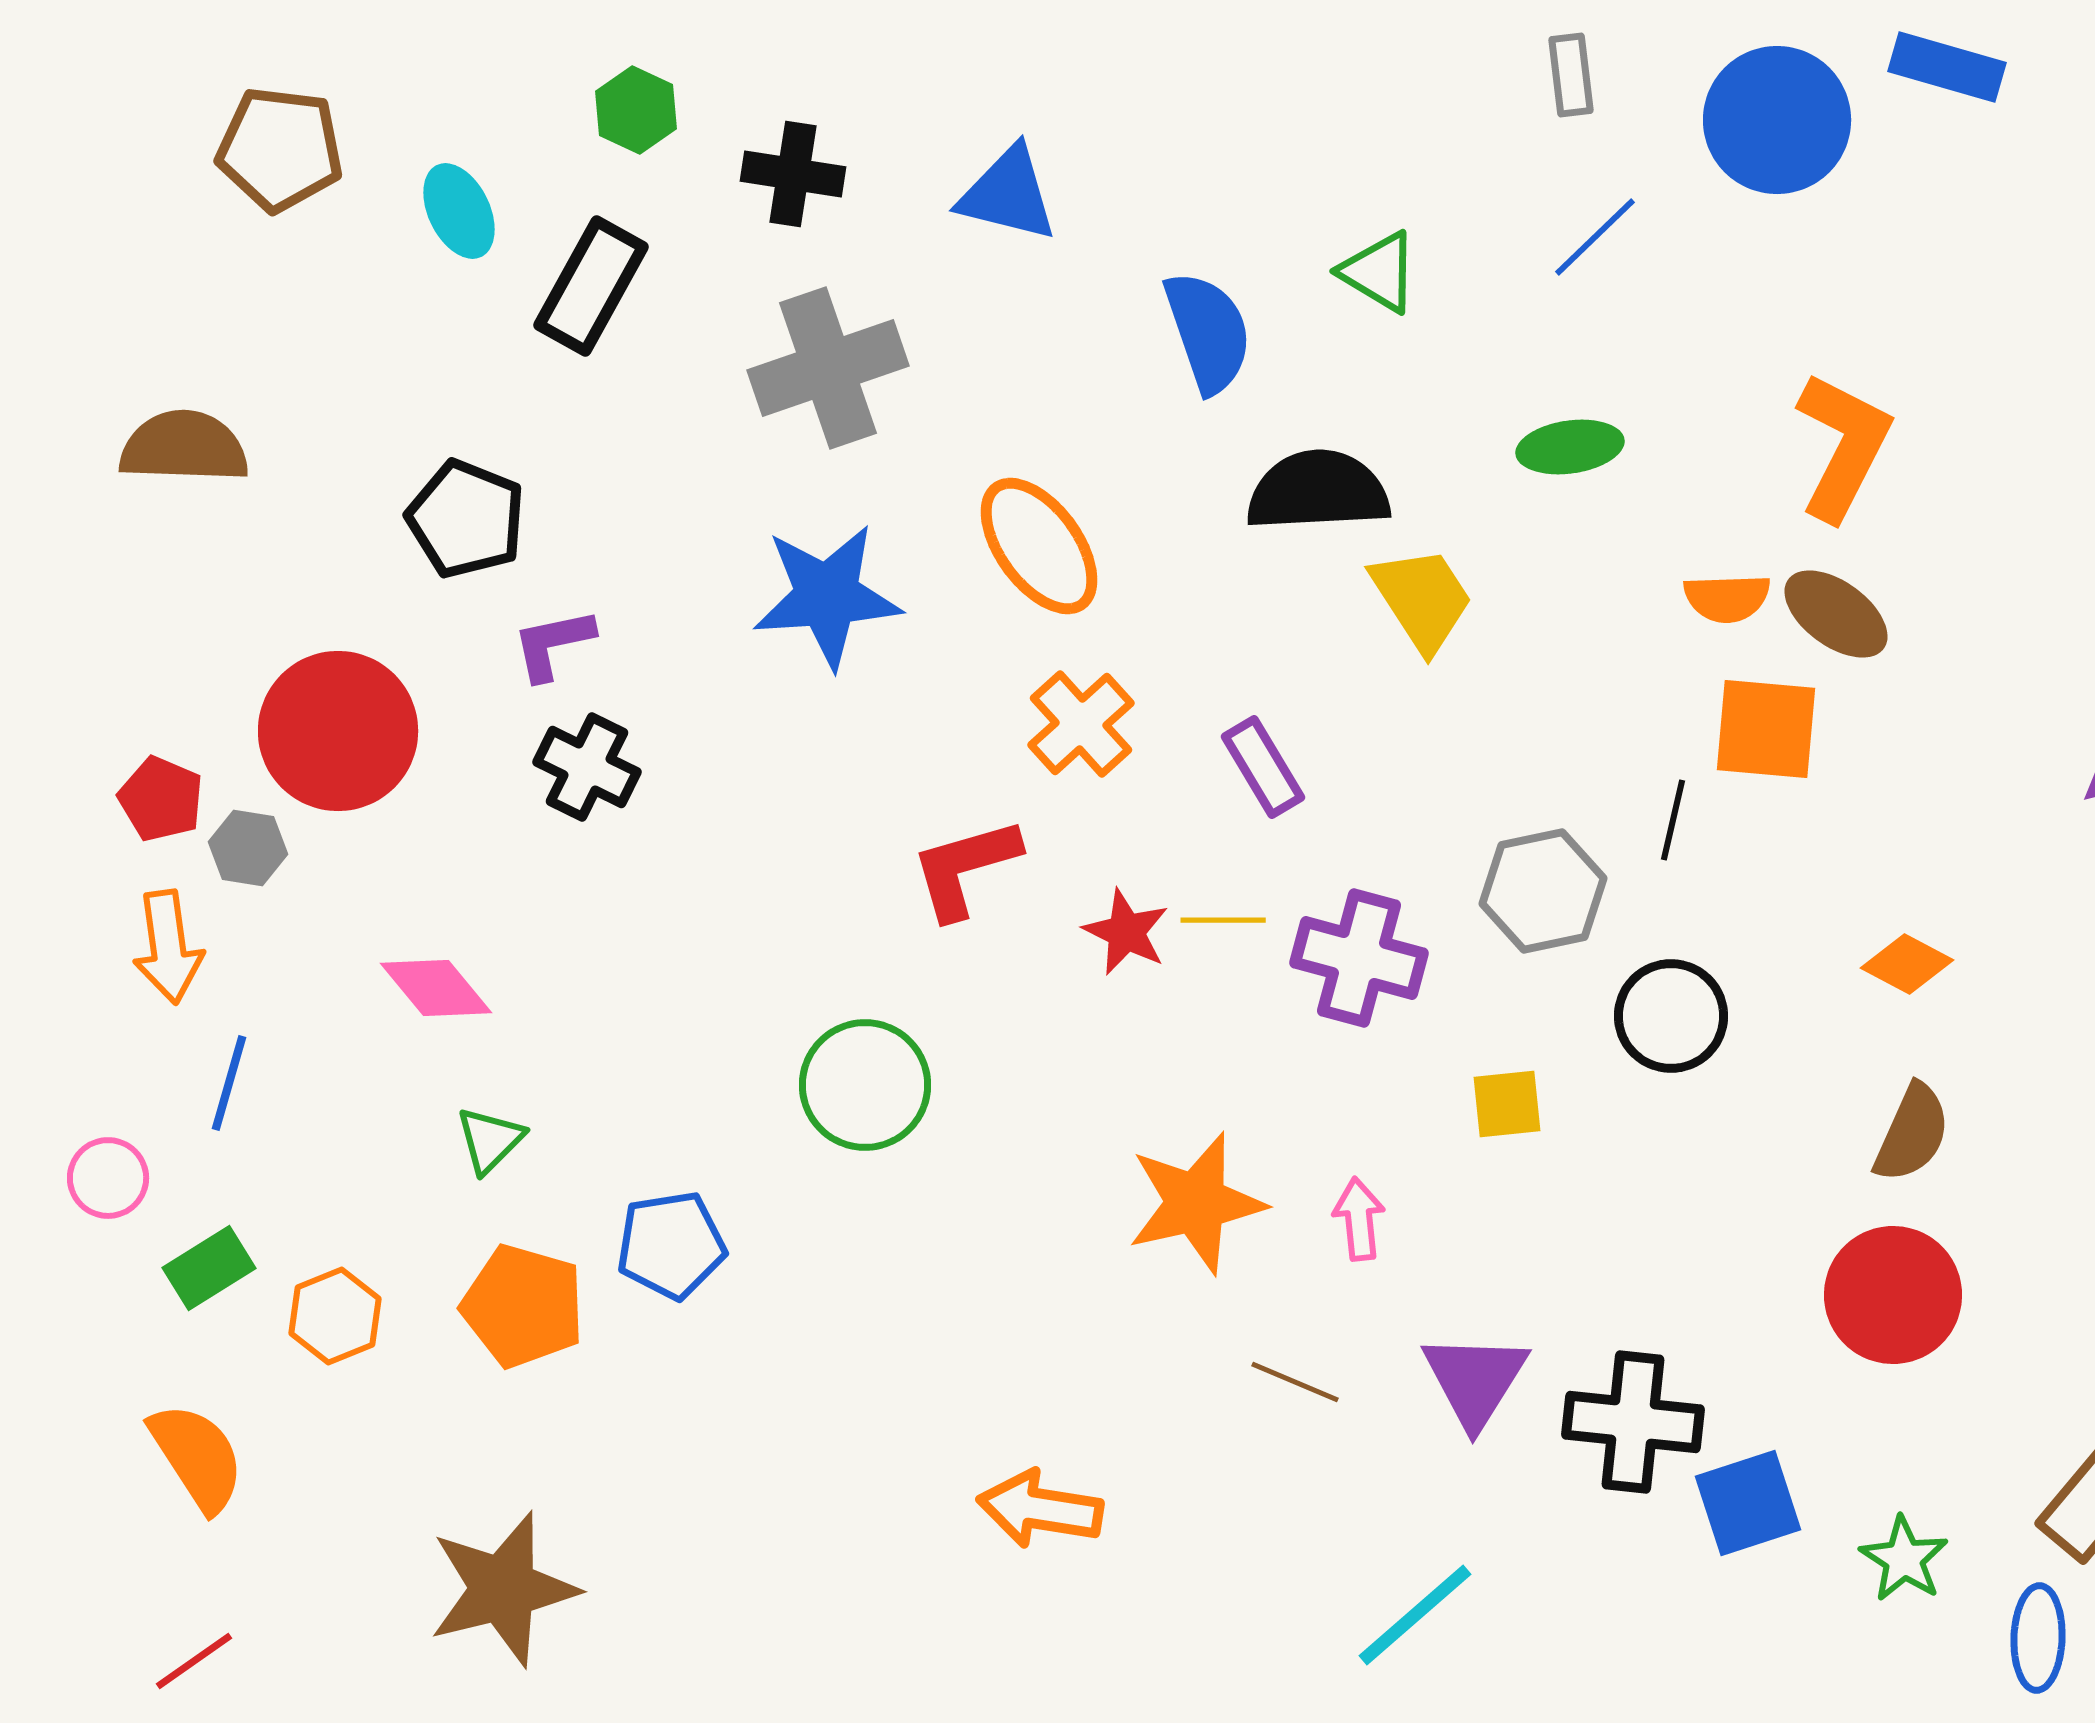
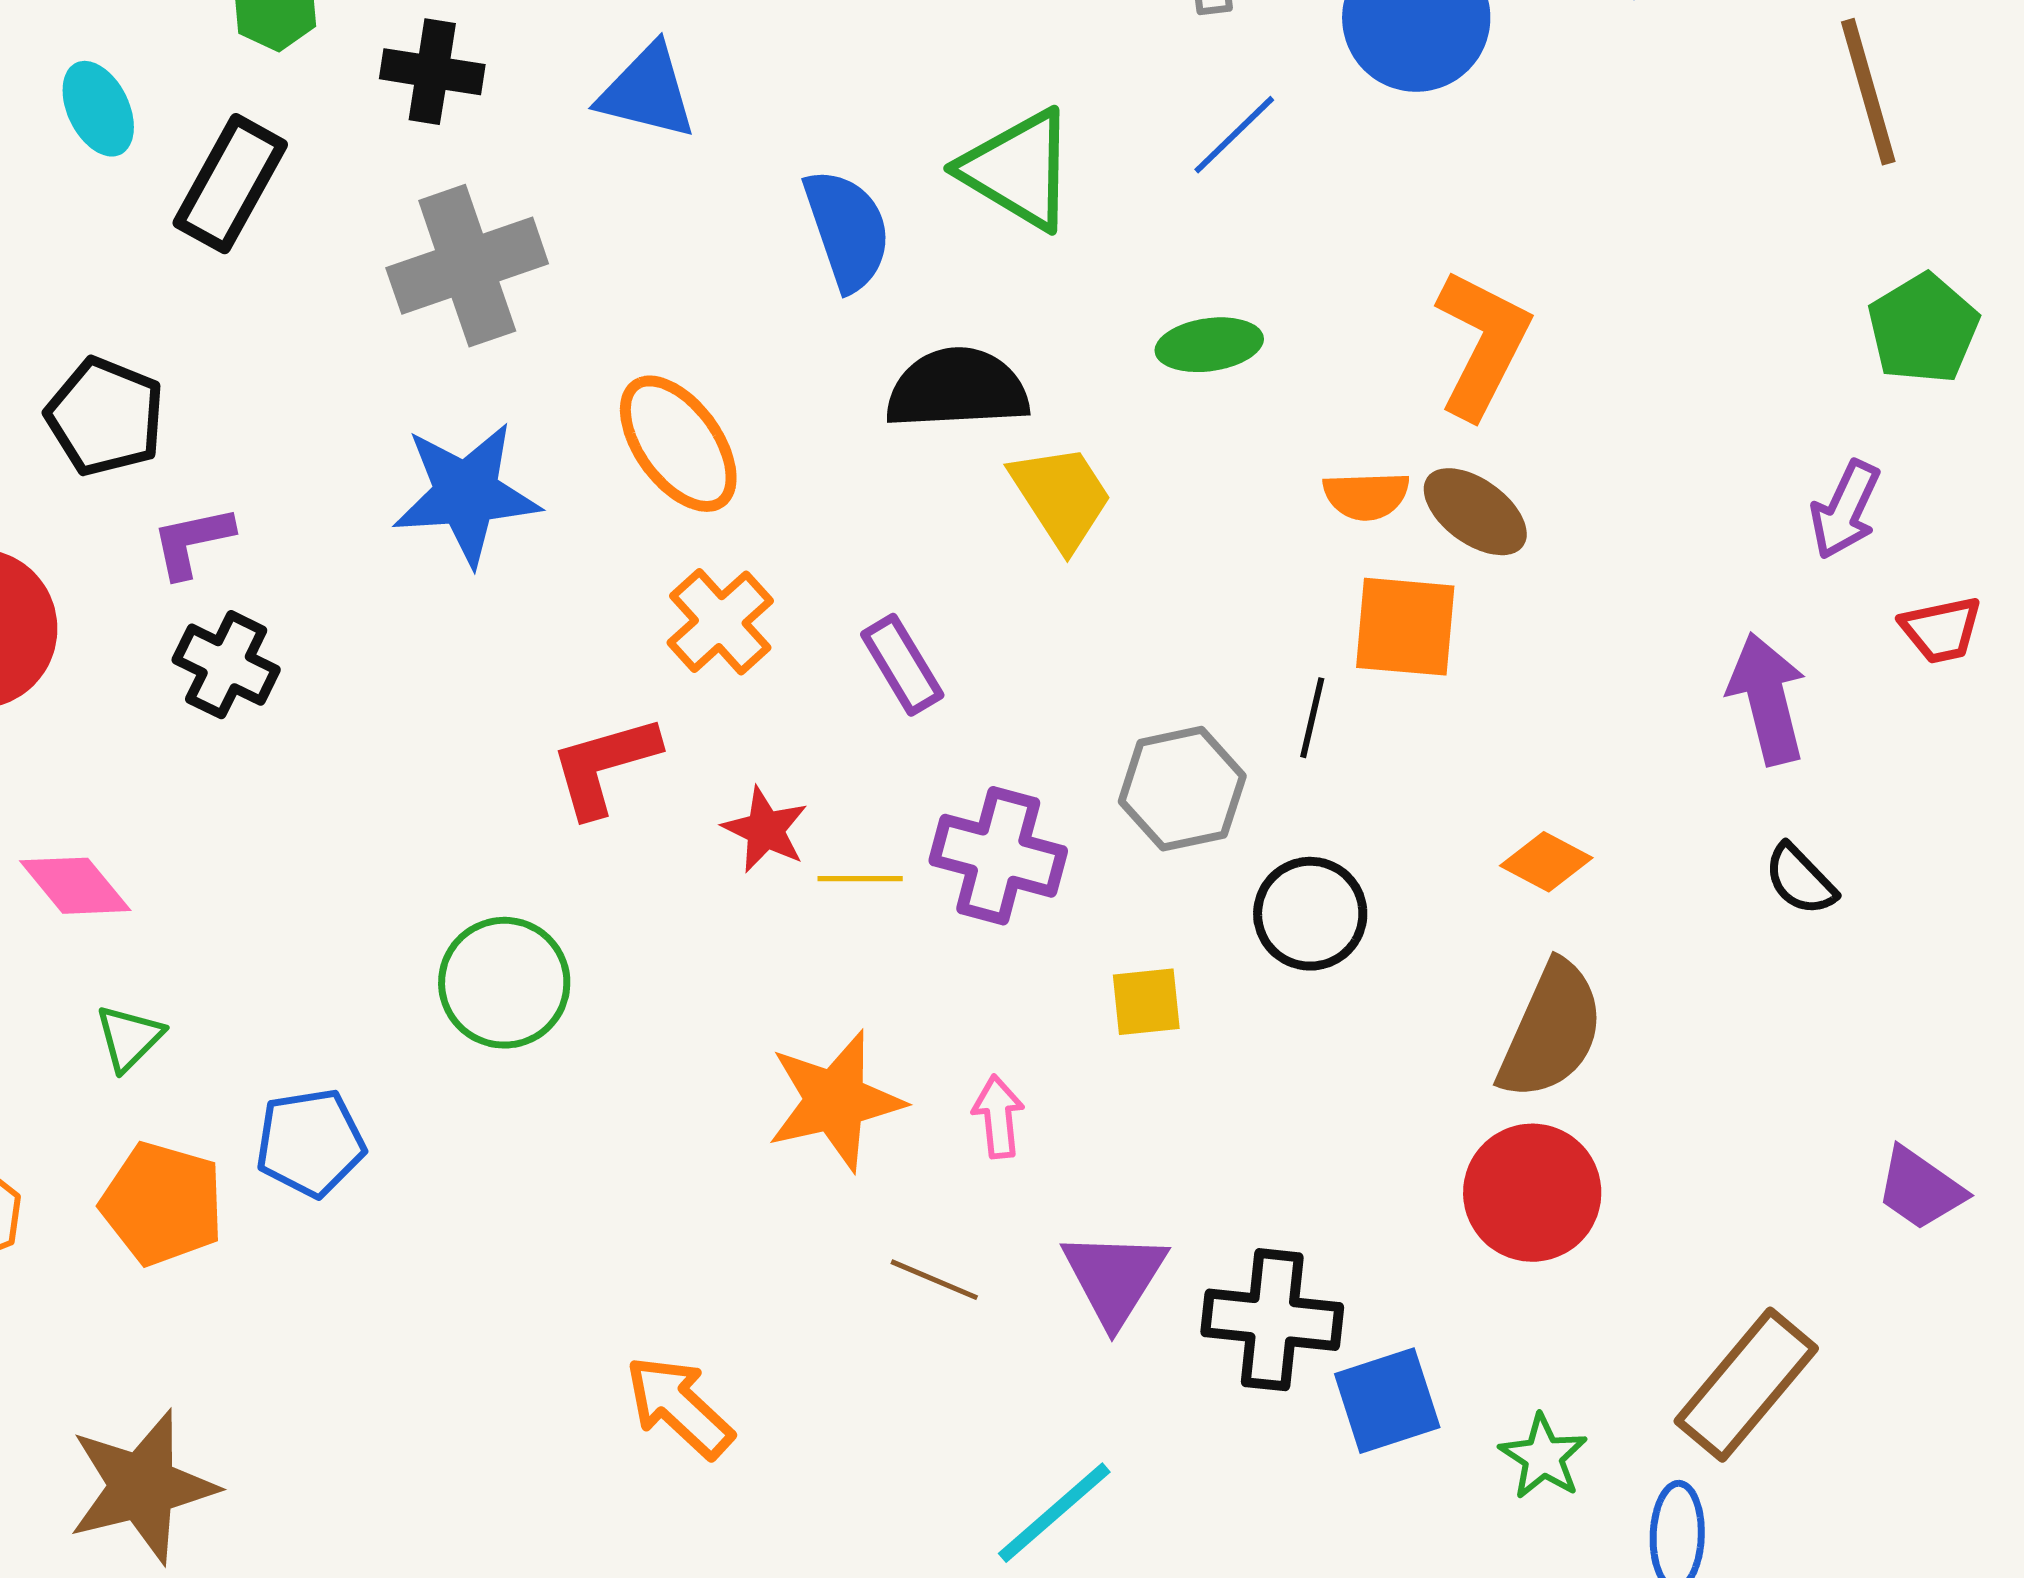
green triangle: (1379, 272) -> (1018, 170), size x1.5
yellow line: (1223, 920) -> (860, 879), moved
brown semicircle: (1912, 1133) -> (1551, 1031), size x1.4
orange arrow: (1040, 1509) -> (679, 1407), turned 34

